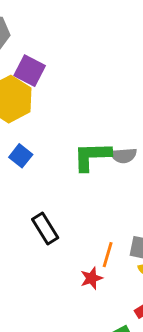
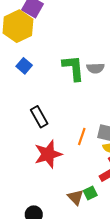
green L-shape: (92, 156) -> (73, 68), turned 84
red star: (91, 278) -> (48, 154), moved, size x1.8

